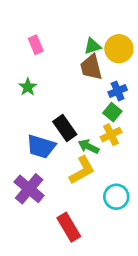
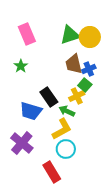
pink rectangle: (36, 45) -> (27, 34), size x1.5
green triangle: (93, 46) -> (70, 35), size x1.5
brown trapezoid: (91, 67) -> (74, 64), moved
yellow cross: (111, 135) -> (77, 96), moved
cyan circle: (116, 197) -> (66, 149), moved

